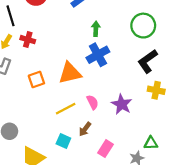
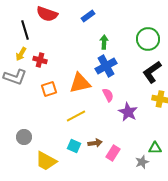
red cross: (28, 40) -> (40, 60), moved
pink semicircle: (93, 102) -> (108, 95), moved
brown arrow: (85, 129) -> (95, 143), moved, turned -136

